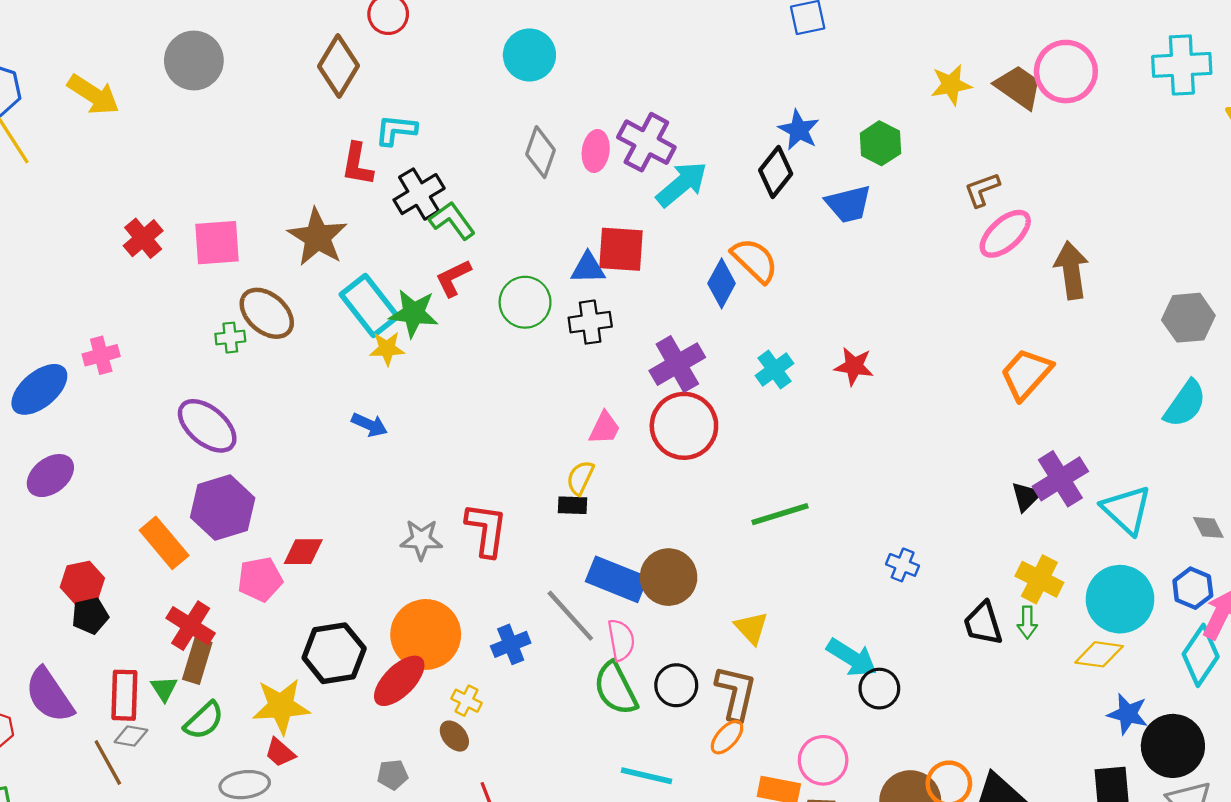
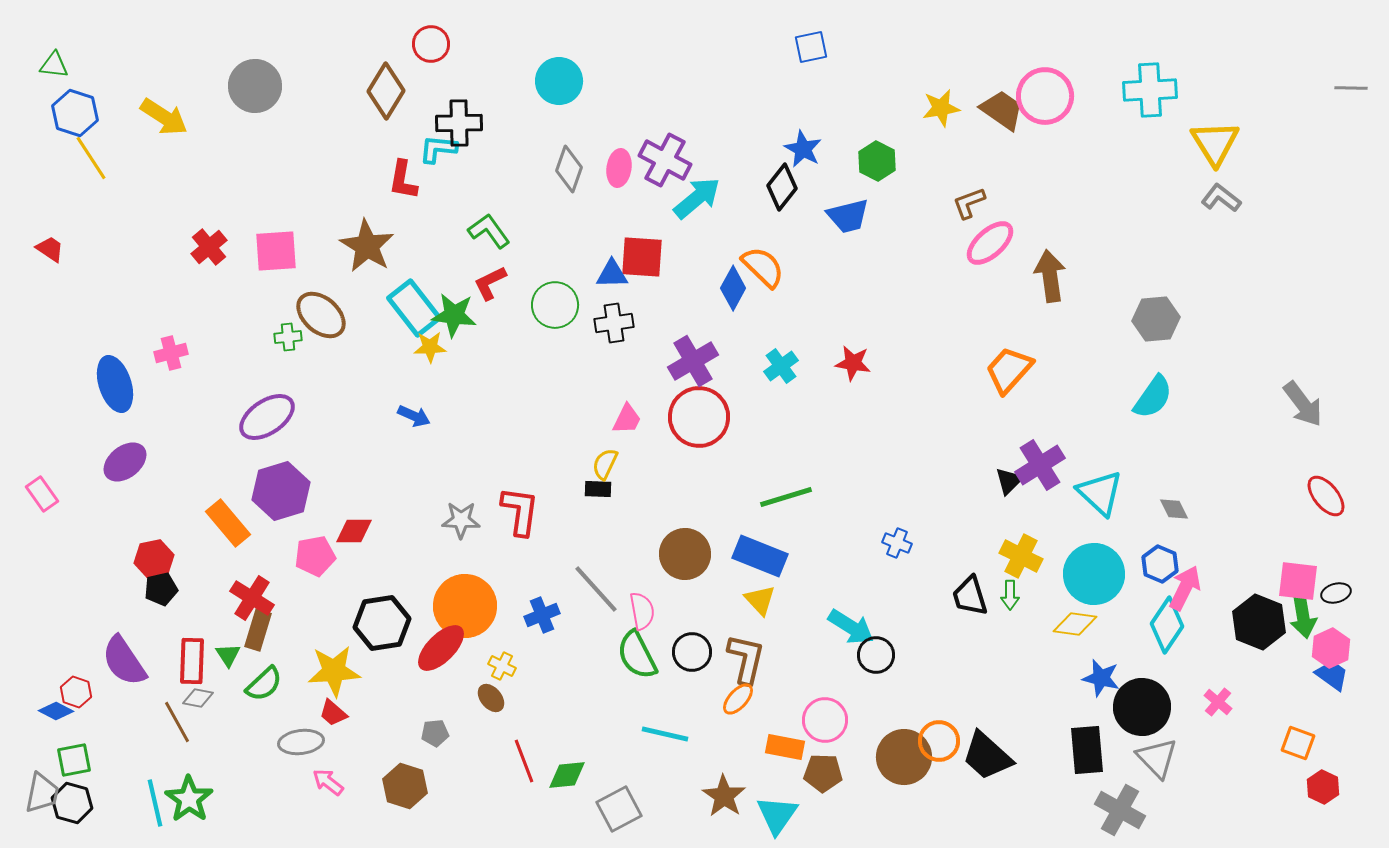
black cross: (419, 194) -> (459, 123), moved, turned 30
blue ellipse: (39, 389) -> (115, 384), turned -68
purple ellipse: (207, 426) -> (267, 417), turned -74
blue rectangle: (617, 579) -> (760, 556), moved

